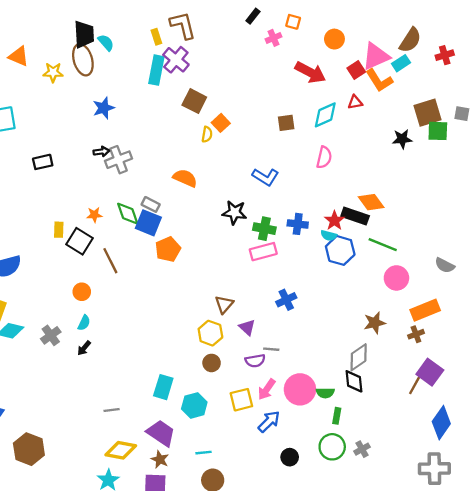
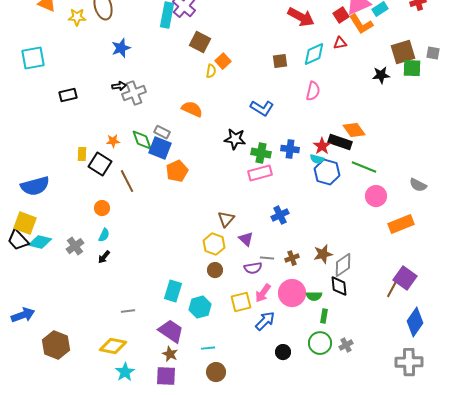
brown star: (375, 323) -> (323, 254), moved
brown cross: (416, 334) -> (292, 258), moved
yellow diamond: (121, 450) -> (113, 346), moved

